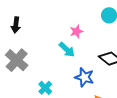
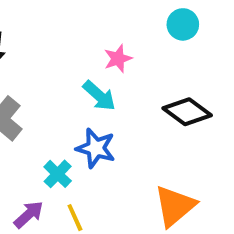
blue star: (84, 77) -> (96, 148), moved

